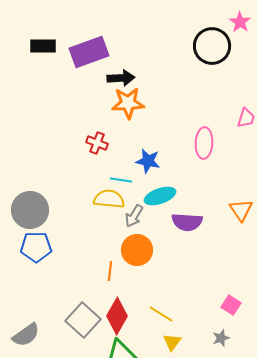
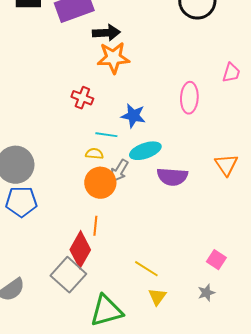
yellow semicircle: (109, 199) -> (94, 154), size x0.6
orange circle: (137, 250) -> (100, 183), moved
red diamond: (117, 316) -> (80, 250), moved

